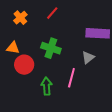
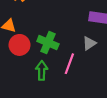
green cross: (51, 48) -> (48, 43), moved

